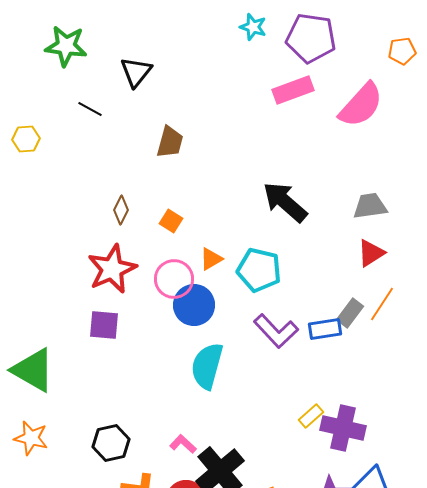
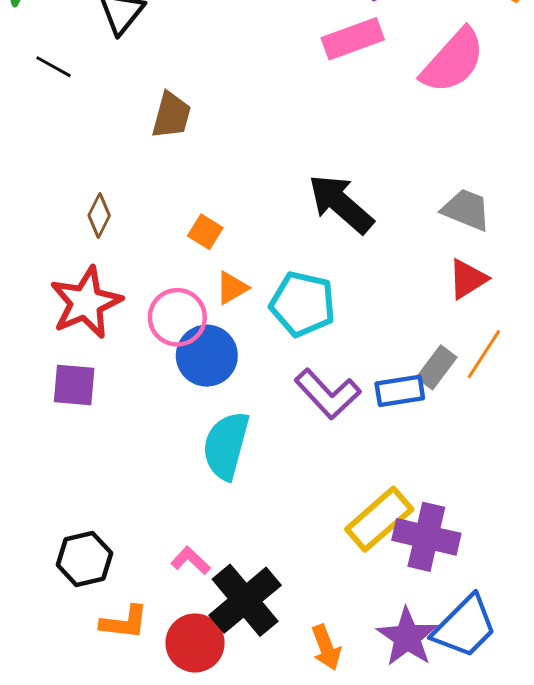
gray trapezoid: (370, 206) -> (466, 210), turned 30
orange square: (171, 221) -> (205, 232), moved
yellow rectangle: (311, 416) -> (379, 519), size x1.8

